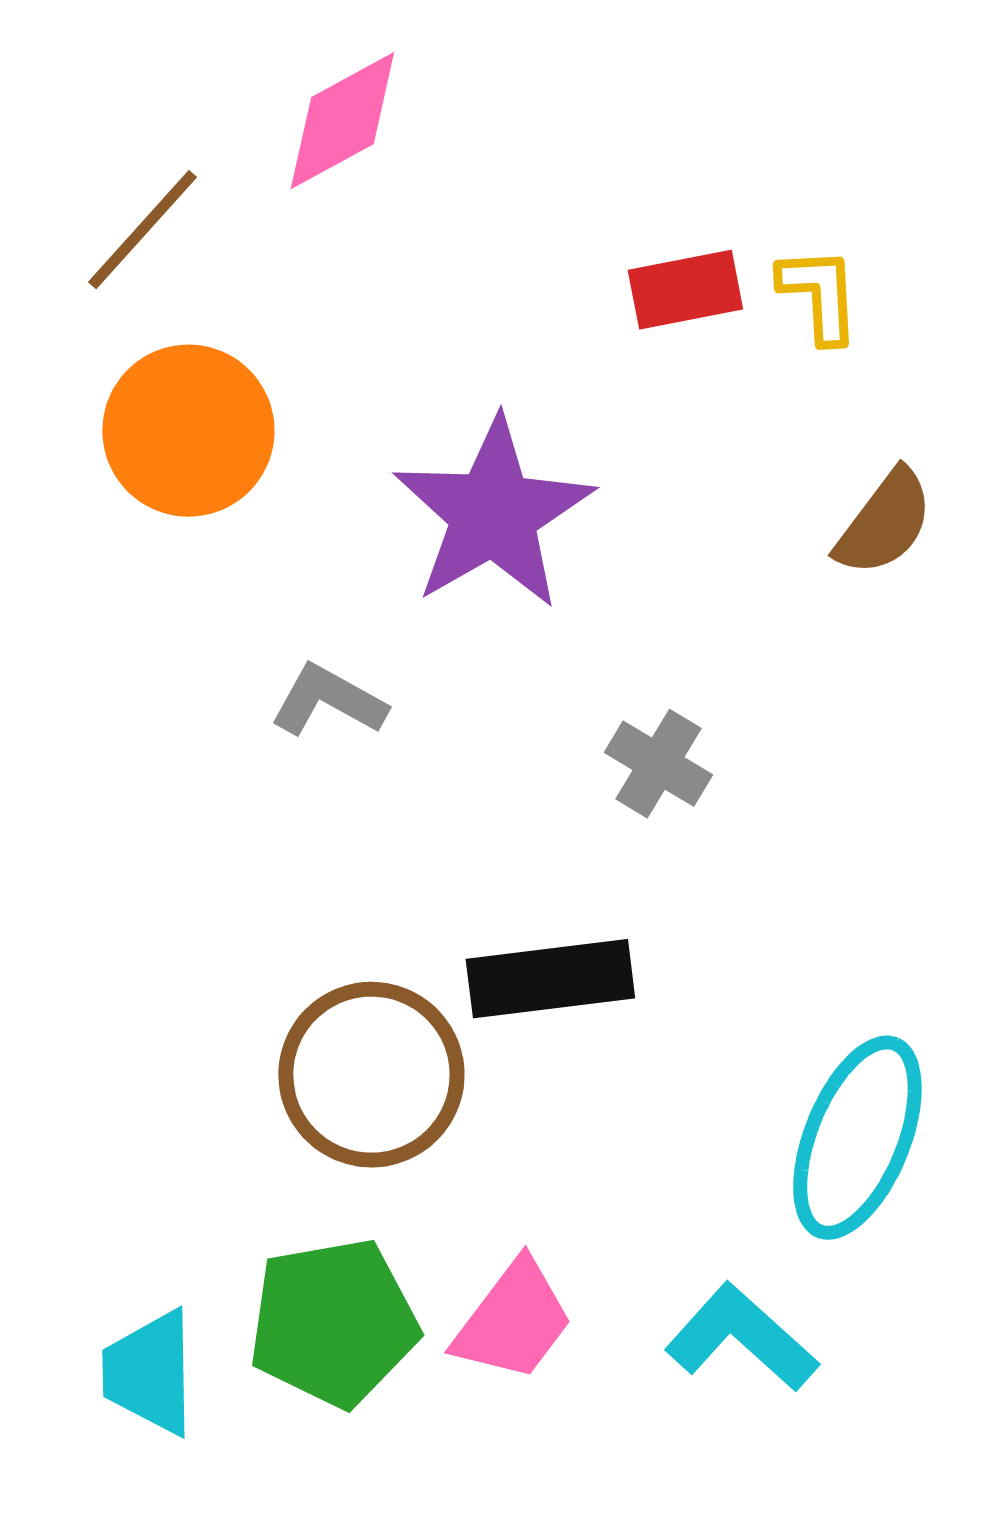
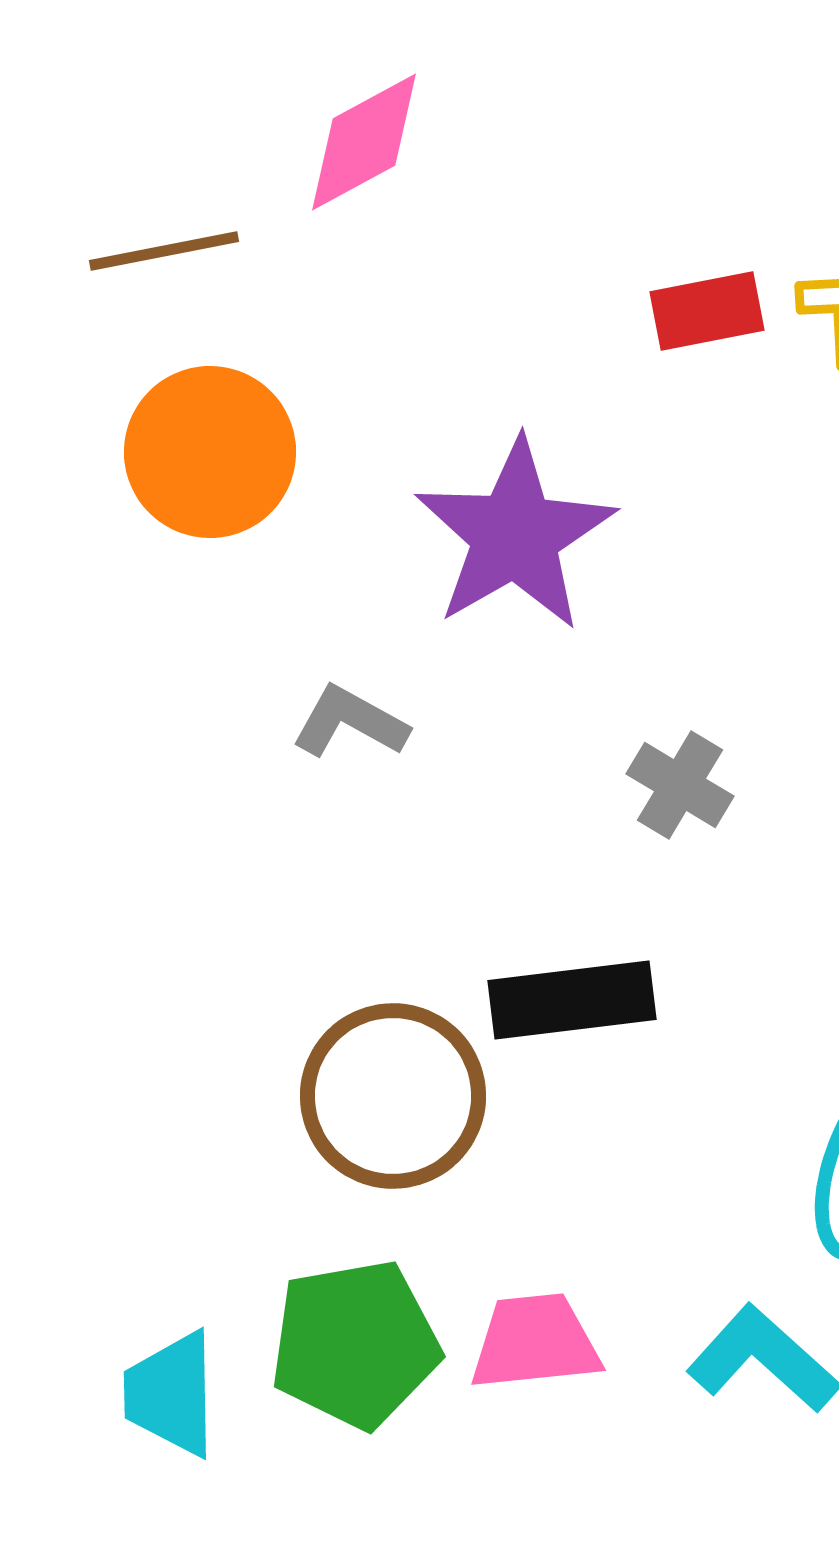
brown line: (142, 230) -> (164, 251), turned 37
pink trapezoid: (513, 1321) -> (535, 1342), turned -133

